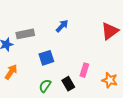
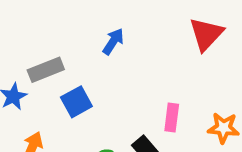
blue square: (46, 58) -> (76, 102), moved

